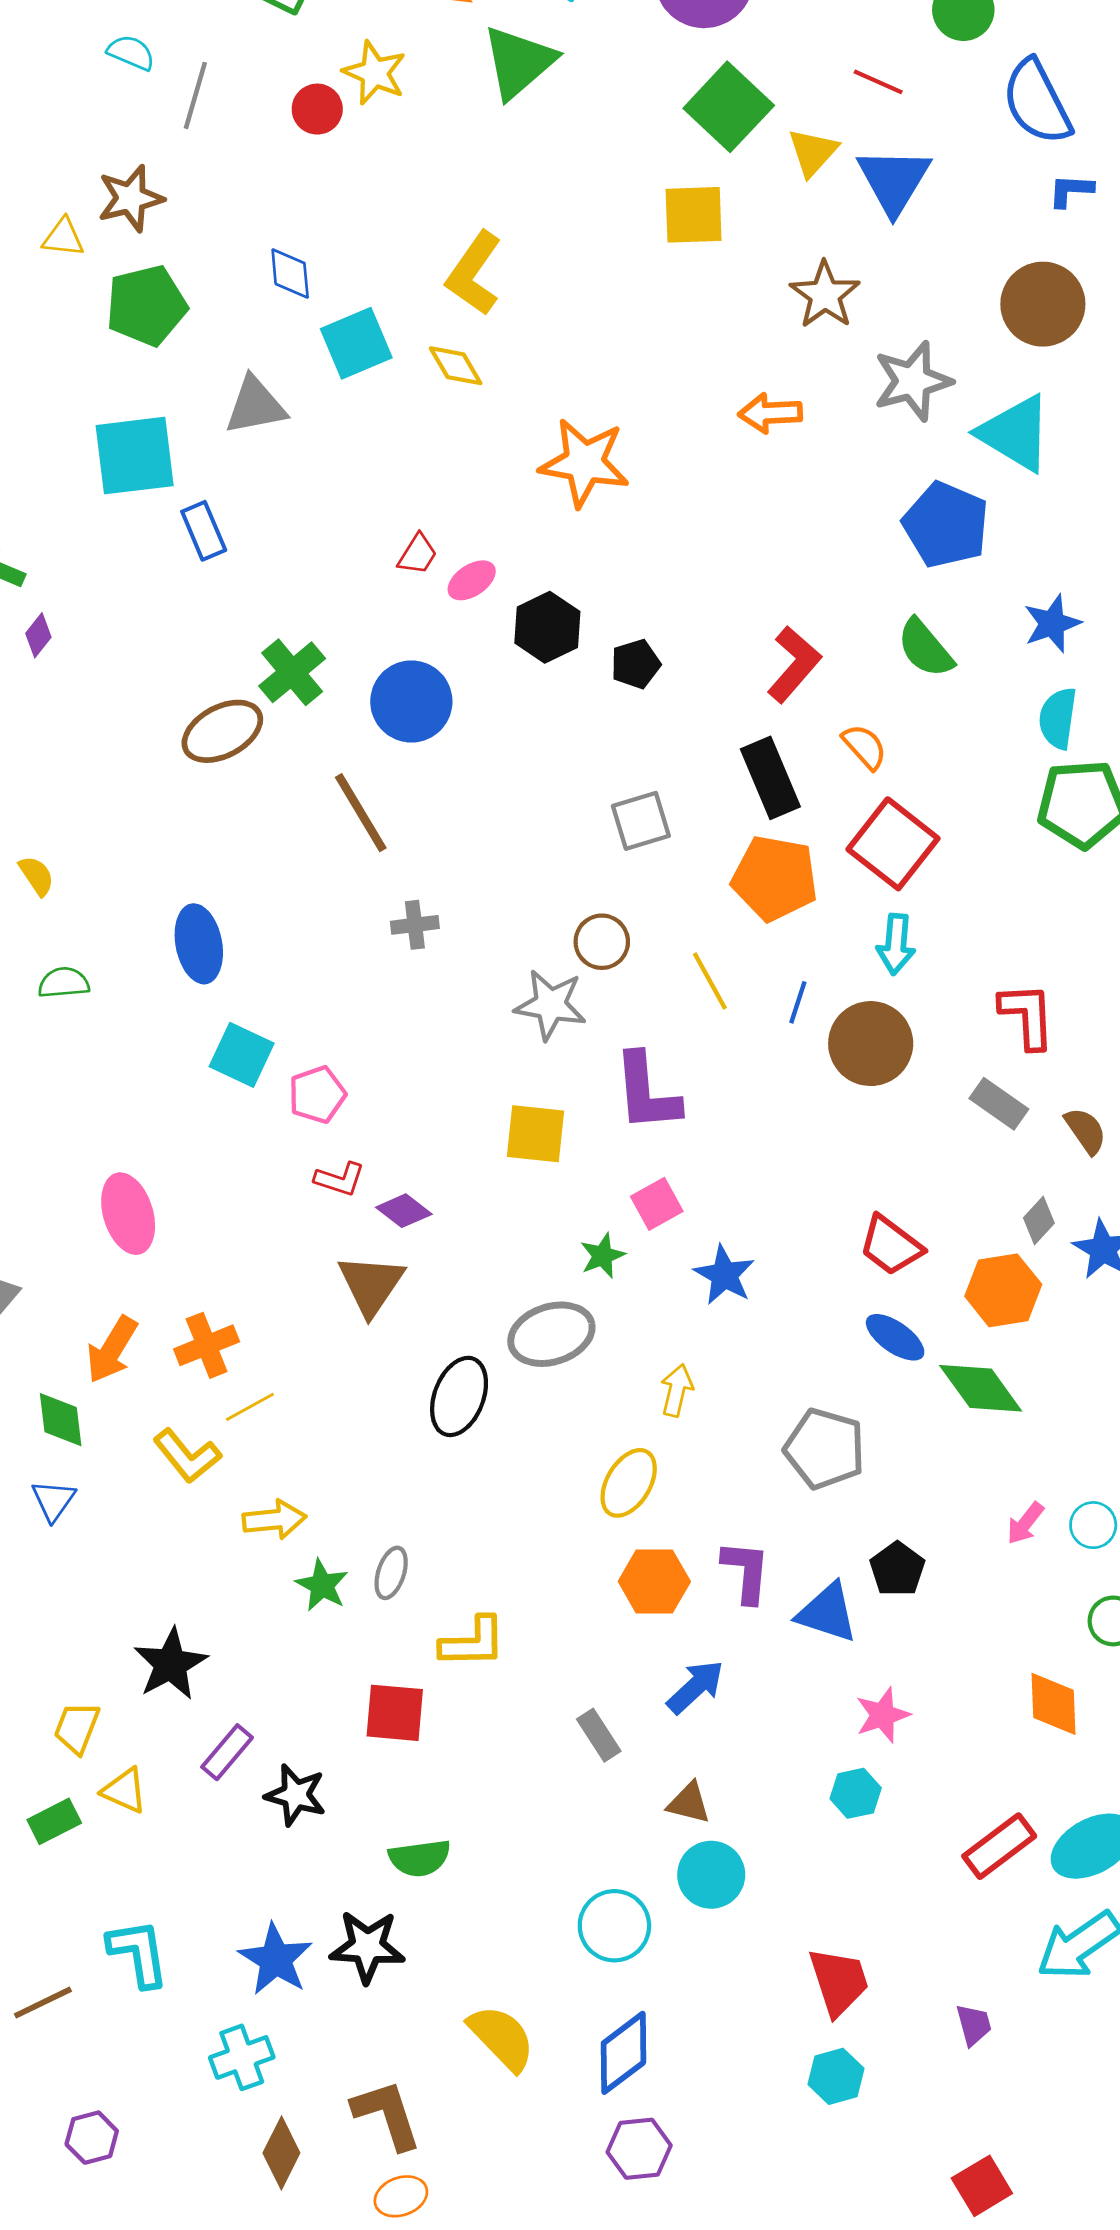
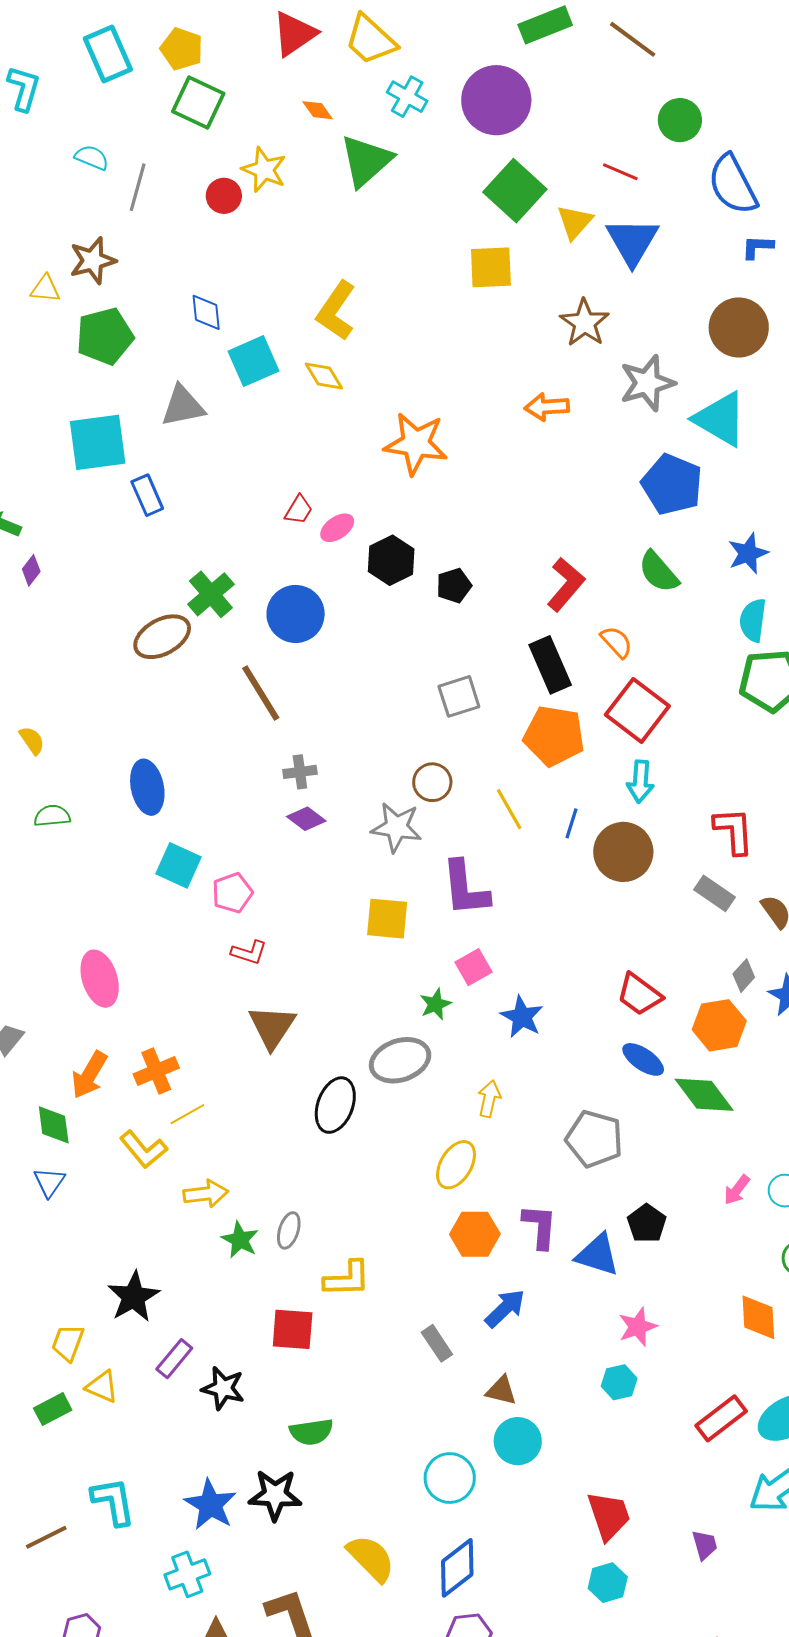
purple diamond: (404, 1211) -> (306, 819), moved

